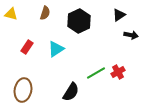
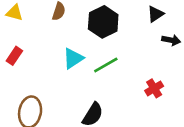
red rectangle: (27, 47) -> (14, 56), moved
green line: (96, 73) -> (106, 65), moved

